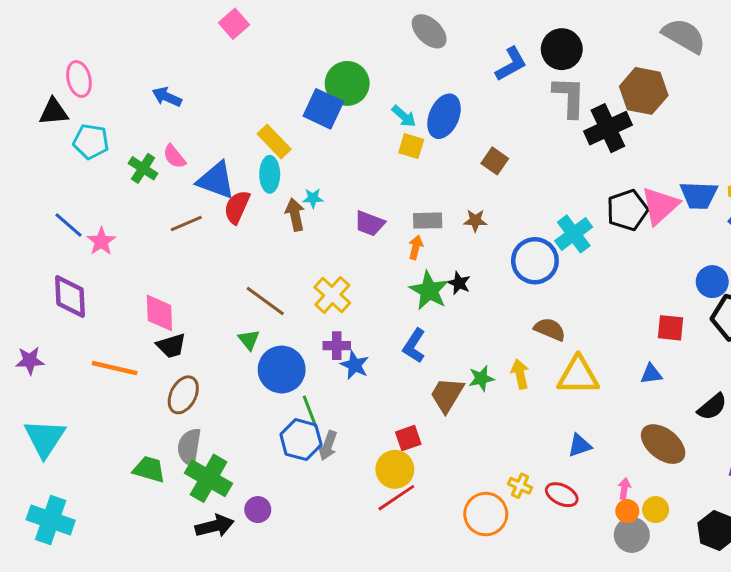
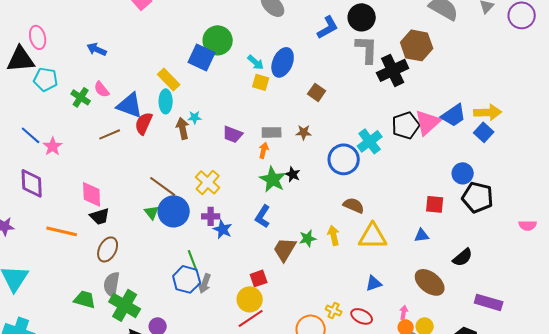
black triangle: (54, 112) -> (21, 59), size x1.4
blue trapezoid: (699, 195) -> (454, 115), turned -36
blue circle: (282, 370) -> (174, 211), moved

